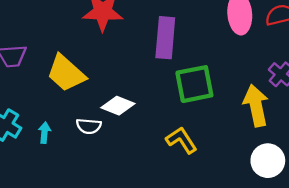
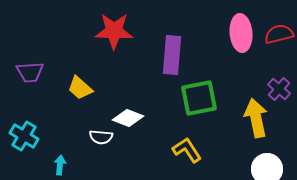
yellow trapezoid: (66, 73) -> (80, 88), size x0.7
cyan arrow: (44, 133) -> (60, 165), moved

